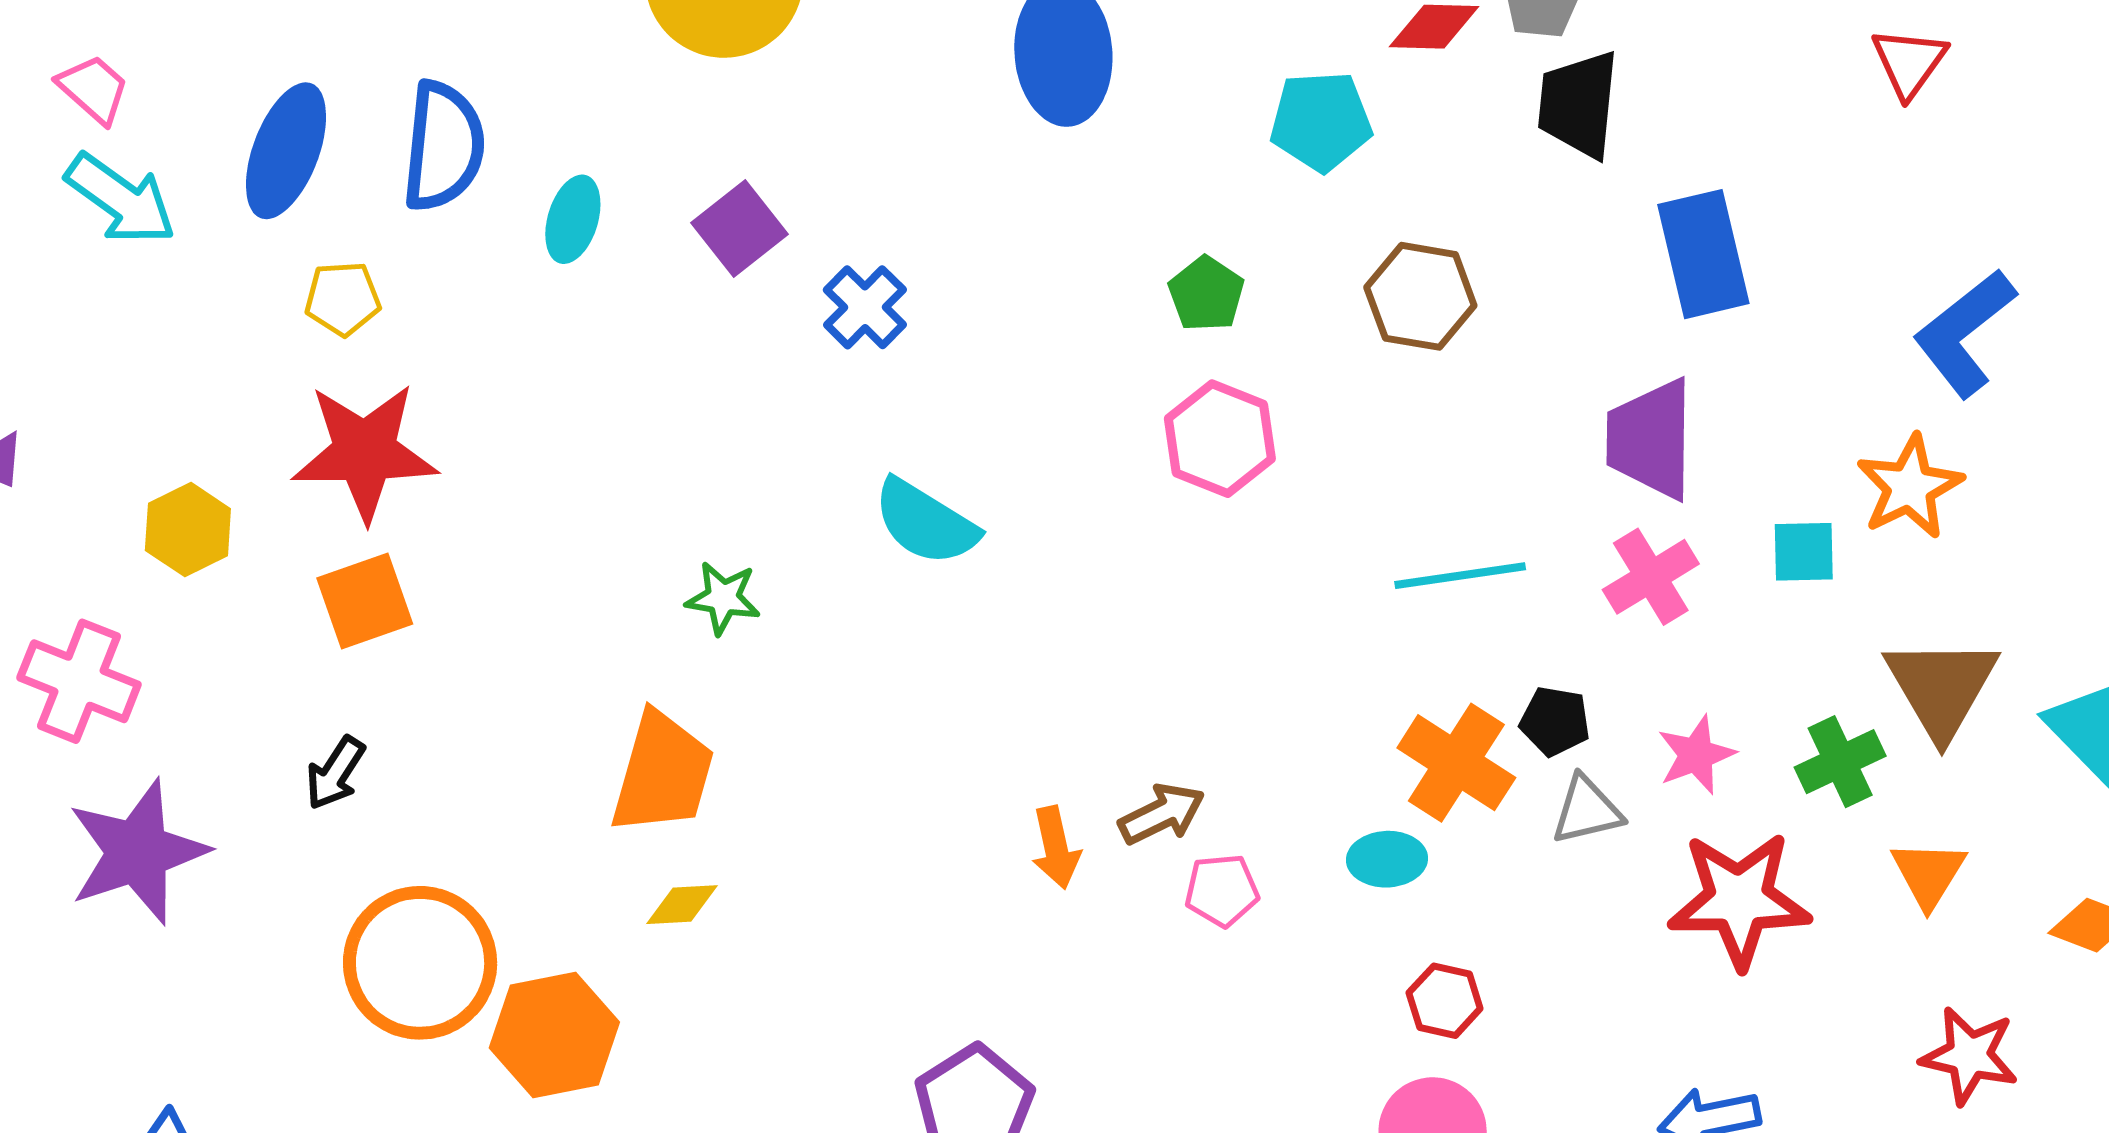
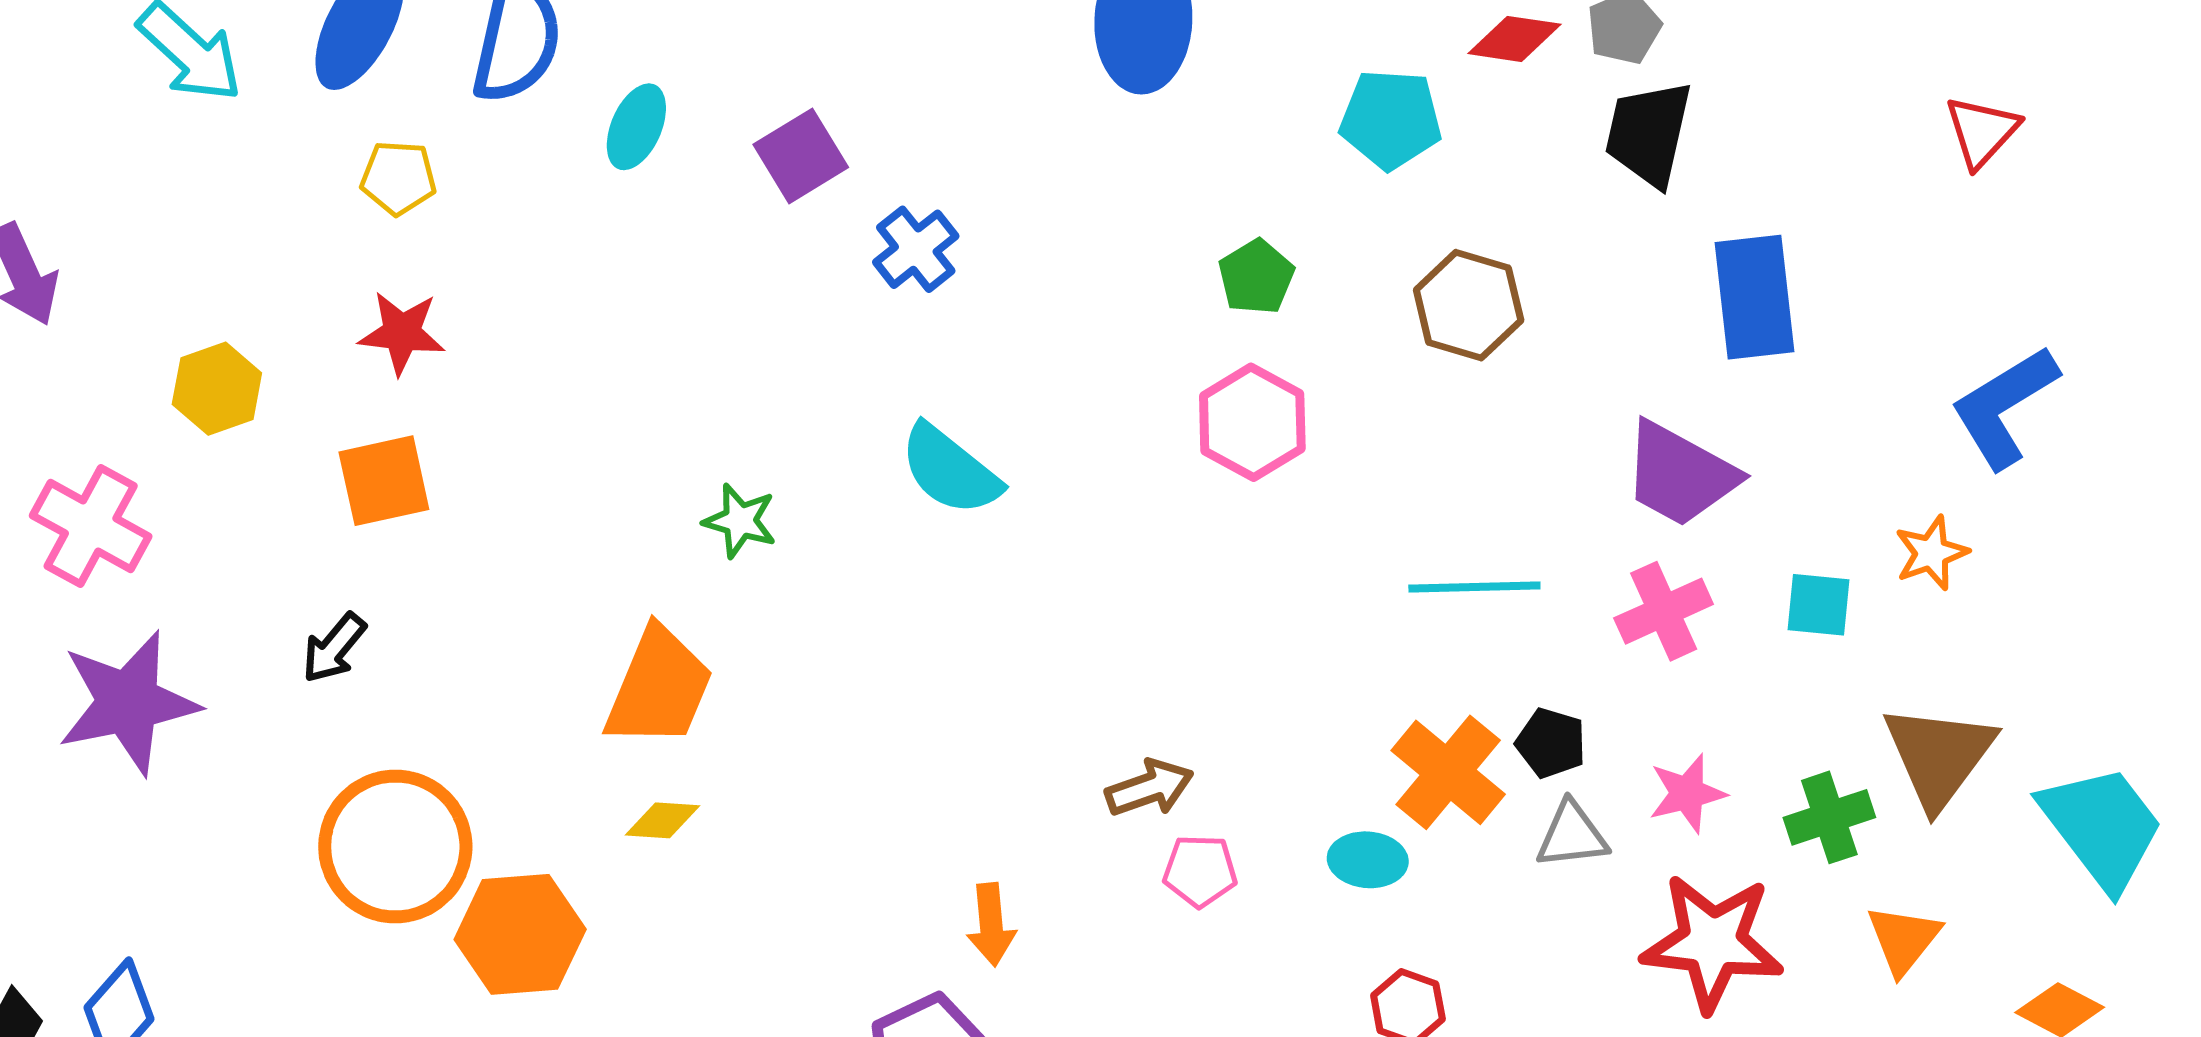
purple trapezoid: (1651, 439) -> (1680, 474), turned -69
red star: (365, 452) -> (402, 333), size x0.6
orange star: (1910, 487) -> (1931, 553), size x0.7
orange arrow: (1056, 848) -> (991, 925), moved

